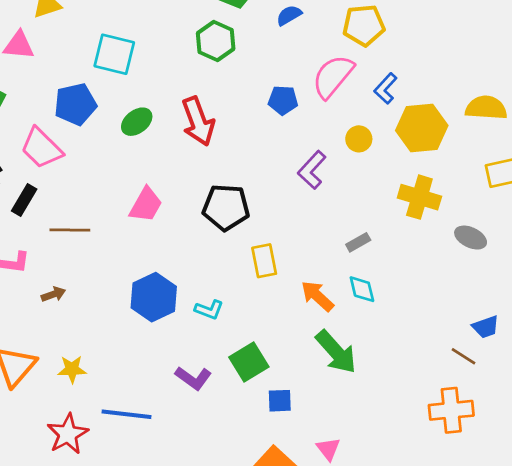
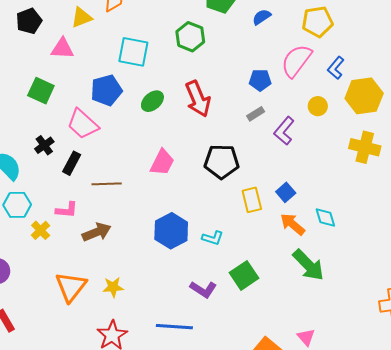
green hexagon: (216, 41) -> (190, 37), moved
gray rectangle: (358, 242) -> (256, 114), moved
brown arrow: (53, 294) -> (97, 232), size x1.6
blue square: (280, 401) -> (286, 192), moved, turned -36
blue line: (127, 414) -> (174, 327), moved

